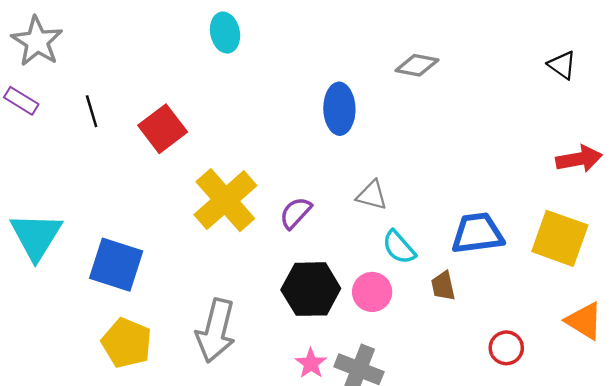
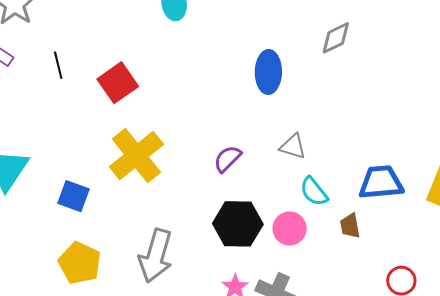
gray diamond: (417, 65) -> (336, 38), turned -39
yellow cross: (225, 200) -> (136, 156), moved
blue square: (116, 265) -> (74, 196), size x0.7

